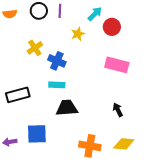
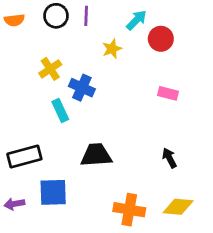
pink rectangle: (117, 65) -> (168, 93), size x0.6
cyan rectangle: (57, 85) -> (60, 111), moved, turned 63
black rectangle: (18, 95) -> (24, 157), moved

